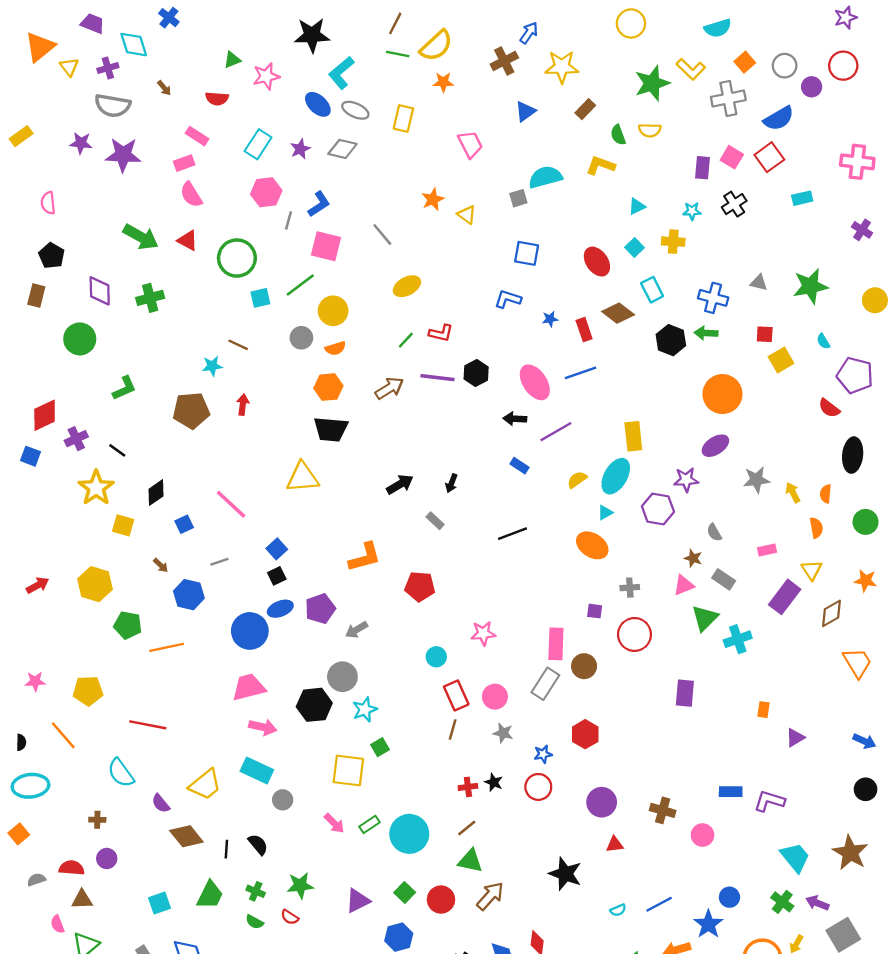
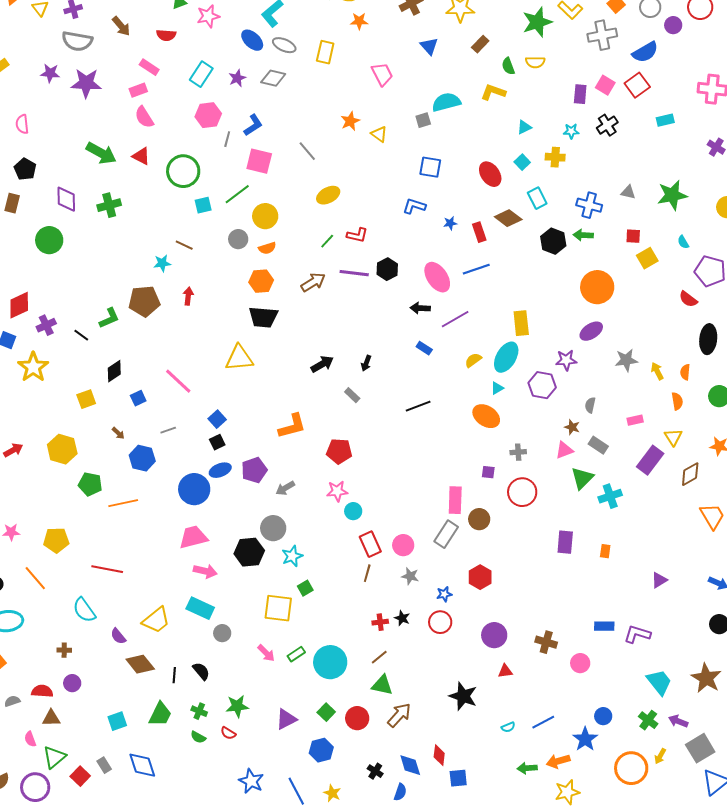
brown arrow: (164, 88) -> (121, 26), size x1.5
blue triangle: (525, 111) -> (429, 46), turned -36
green L-shape: (124, 388) -> (109, 318), moved
yellow star: (96, 488) -> (33, 367), moved
yellow square: (123, 525) -> (86, 399), turned -36
gray semicircle: (714, 532) -> (590, 405), turned 42
pink star: (483, 633) -> (337, 491), moved
orange rectangle: (763, 710) -> (605, 551), moved

